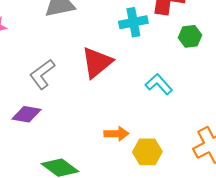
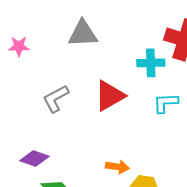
cyan L-shape: (159, 84) -> (166, 103), moved, turned -60
purple diamond: (27, 114) -> (34, 158), moved

